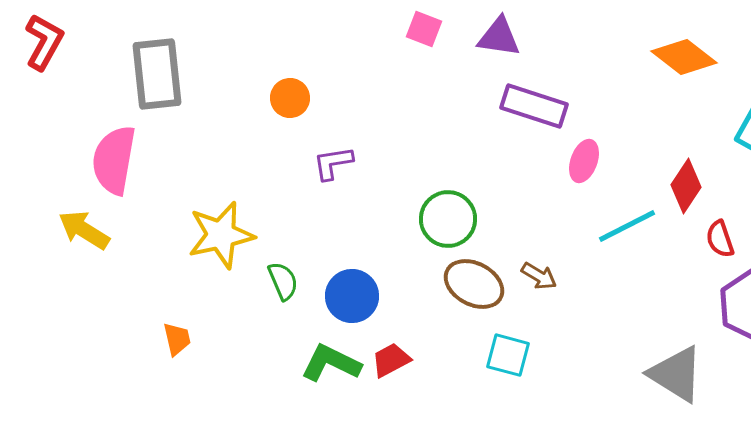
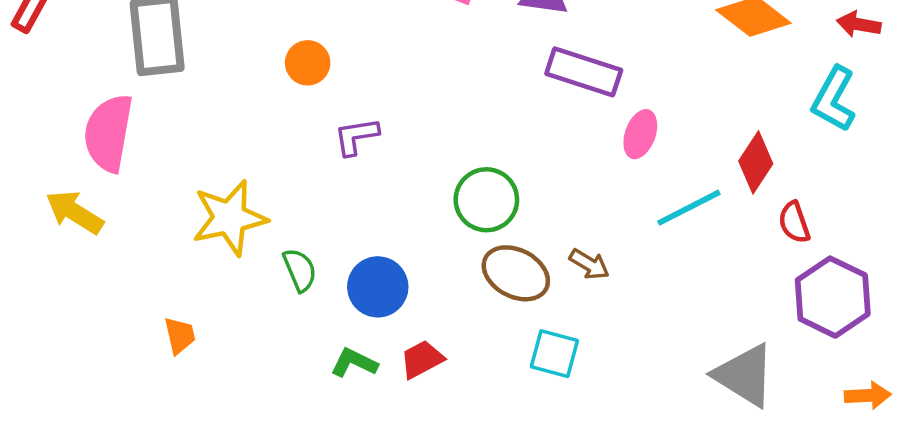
green L-shape: (331, 363) -> (354, 363), size x0.7

